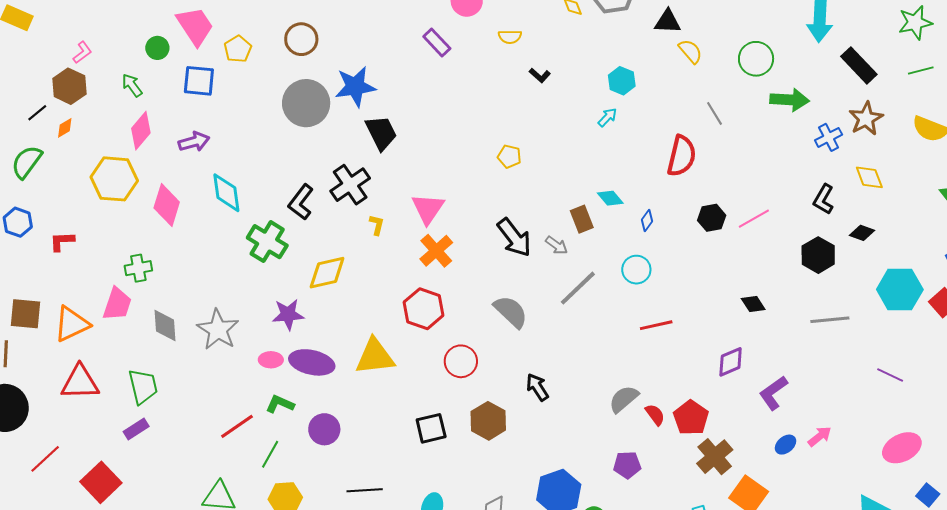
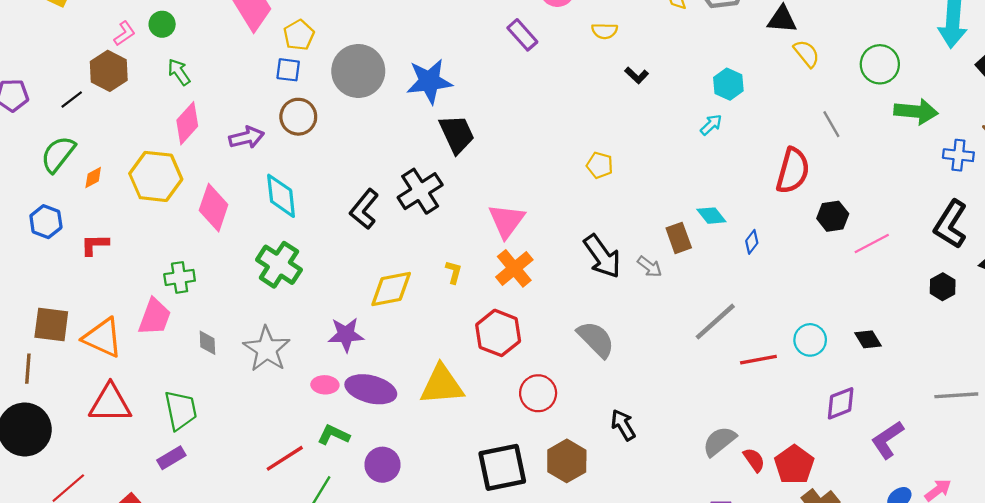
brown circle: (301, 39) -> (298, 117), moved
green circle: (157, 48) -> (162, 24), moved
blue square: (199, 81) -> (288, 70), moved, size x0.7
gray circle: (306, 103) -> (358, 71), moved
orange diamond: (65, 128) -> (93, 177), moved
blue cross: (829, 137) -> (958, 155), turned 32
black L-shape: (824, 199) -> (951, 224), size x1.4
black hexagon: (712, 218) -> (833, 216), moved
yellow L-shape: (377, 225) -> (454, 272), moved
green cross: (267, 242) -> (279, 265), moved
black hexagon: (818, 255) -> (943, 287), size x0.7
cyan circle: (636, 270) -> (810, 340), moved
gray line: (578, 288) -> (715, 322), moved
gray line: (830, 320) -> (956, 395), moved
orange triangle: (72, 324) -> (103, 338), turned 48
gray diamond: (165, 326) -> (207, 343), size x0.7
black square: (431, 428) -> (502, 467), size x1.4

